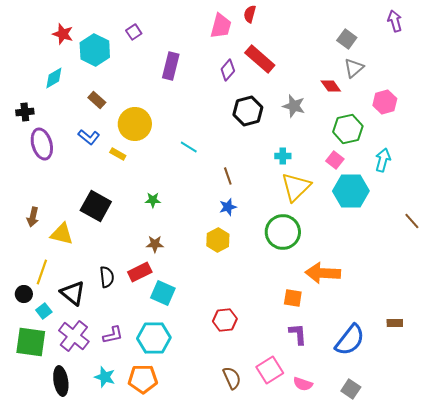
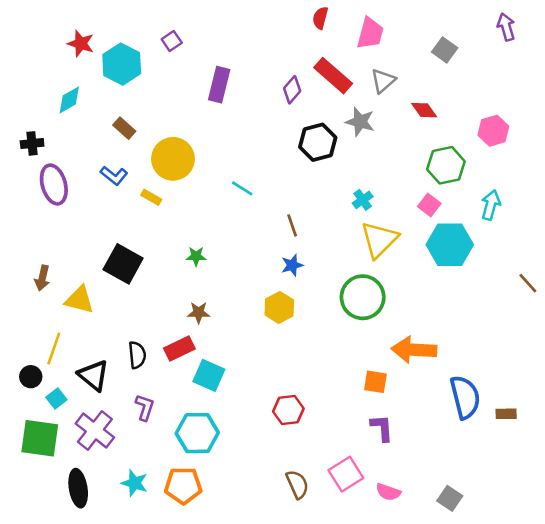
pink trapezoid: (221, 26) -> (370, 33), moved
gray triangle: (354, 68) -> (383, 81), moved
gray star: (294, 106) -> (360, 122), moved
cyan cross: (283, 156) -> (363, 200), turned -35
purple L-shape: (113, 335) -> (145, 407), moved, turned -60
blue semicircle: (350, 340) -> (465, 397), moved, turned -52

